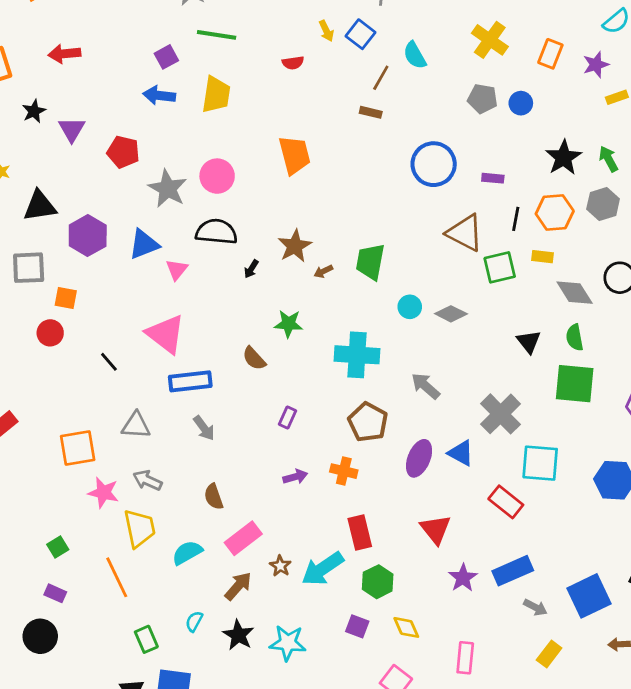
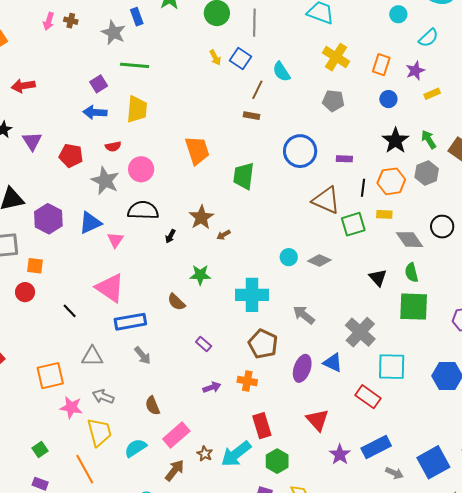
red semicircle: (293, 63) -> (113, 146), moved
blue circle: (521, 103) -> (388, 99), moved
green trapezoid: (370, 262) -> (244, 176), moved
purple rectangle: (288, 417) -> (204, 344), turned -70

